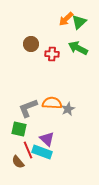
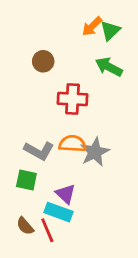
red cross: (52, 54) -> (72, 99), moved, size x1.5
gray L-shape: (28, 108) -> (39, 151), turned -130
gray star: (68, 109) -> (95, 152), size x1.5
red line: (28, 150) -> (47, 230), moved

